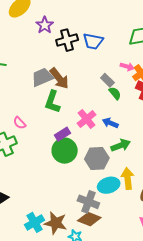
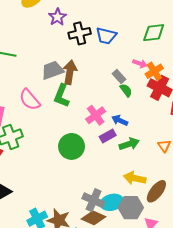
brown arrow: (59, 78) -> (70, 72), turned -135
pink semicircle: (20, 123) -> (30, 100), moved, size x1.6
purple rectangle: (63, 134) -> (108, 136), moved
gray hexagon: (97, 159) -> (131, 208), moved
yellow arrow: (128, 178) -> (135, 178), turned -75
cyan ellipse: (109, 185) -> (112, 202), moved

